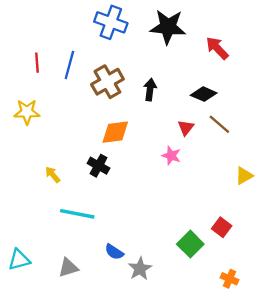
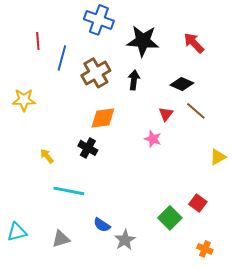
black star: (168, 27) -> (143, 41), moved
red line: (37, 63) -> (38, 41), moved

